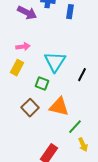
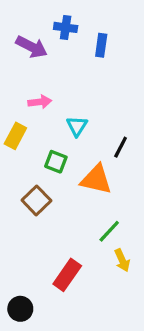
pink arrow: (23, 47) -> (40, 102), moved
cyan triangle: (55, 62) -> (77, 126), size x0.6
orange triangle: (59, 107) -> (96, 179), moved

